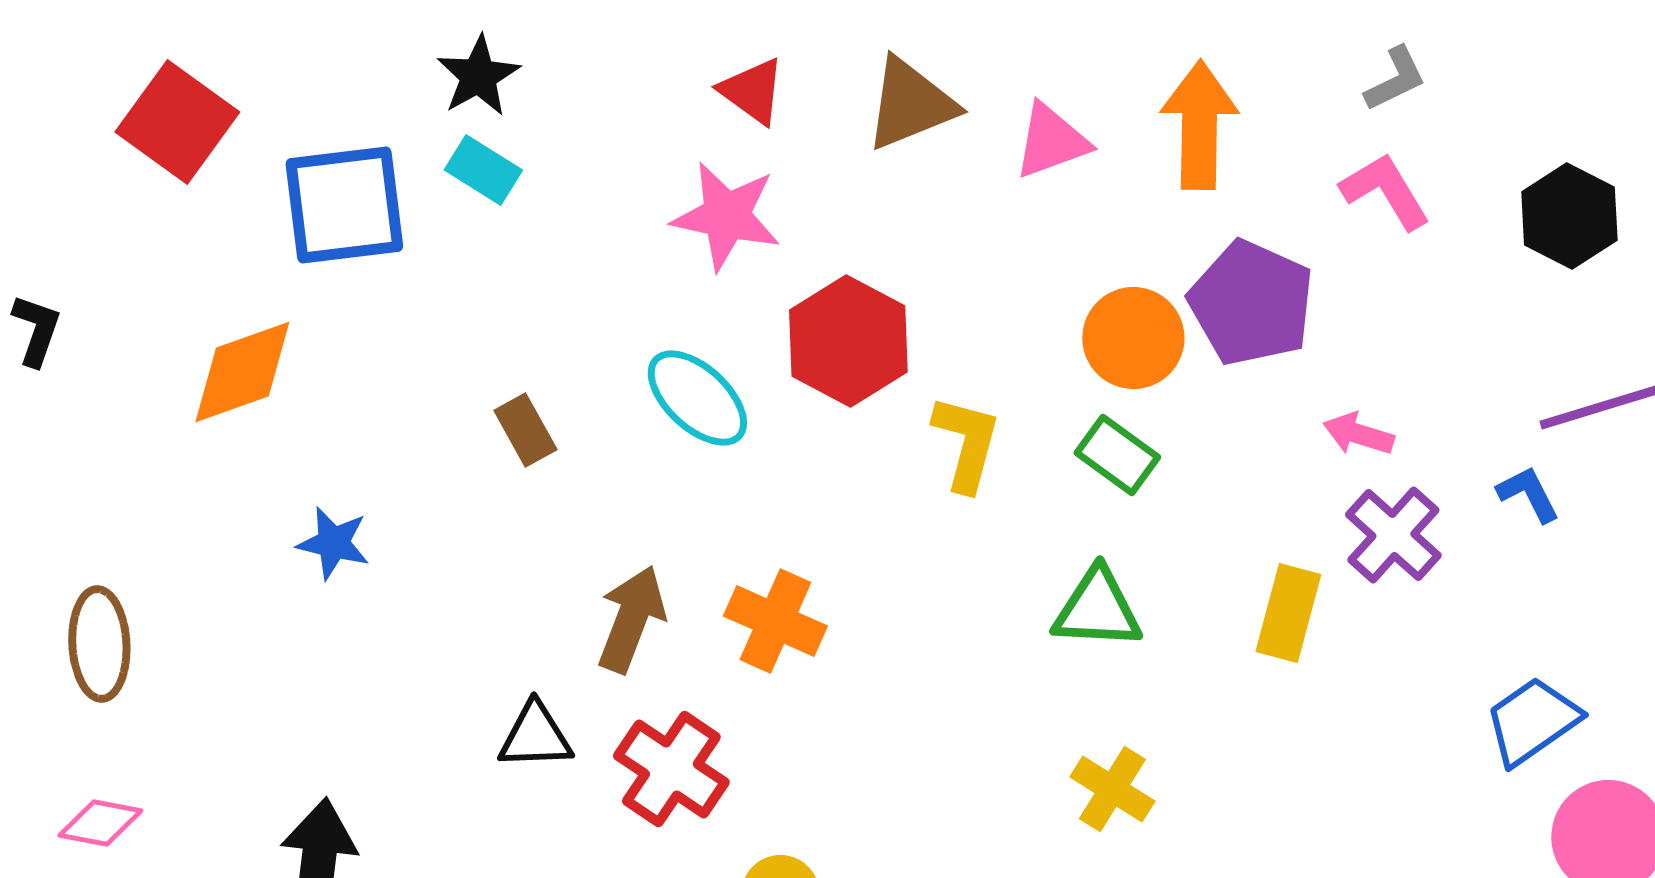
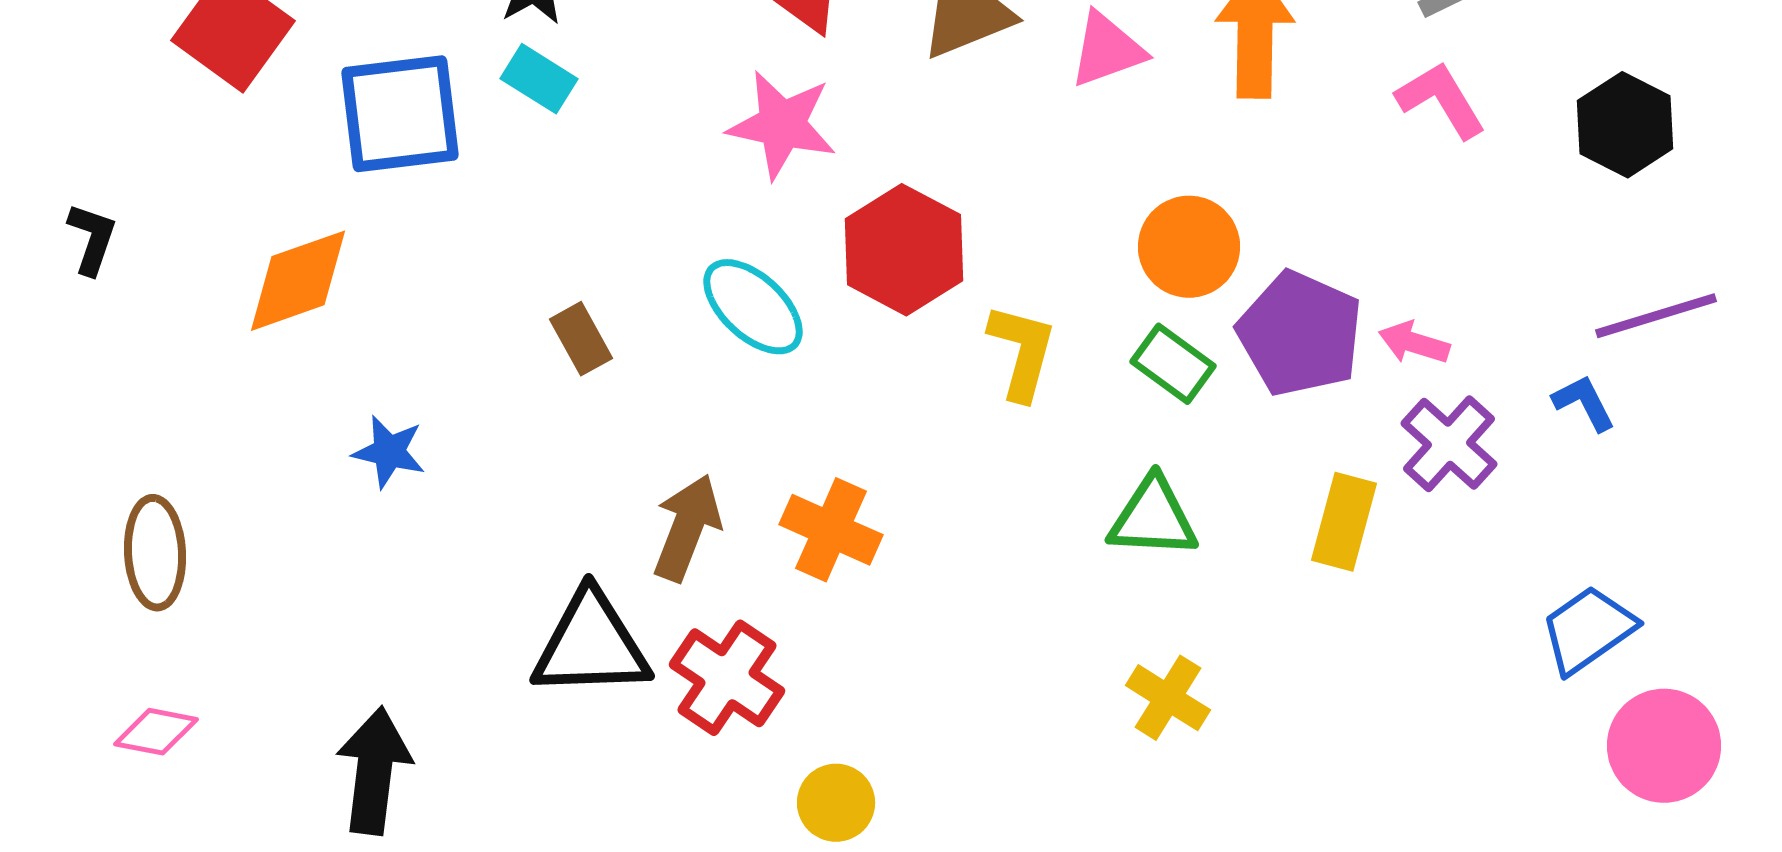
purple pentagon: (1251, 303) -> (1300, 334), moved
black triangle: (535, 736) -> (591, 645), size x1.6

